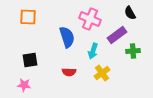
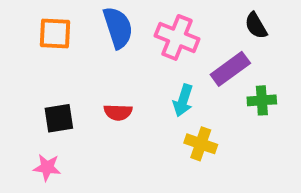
blue semicircle: (67, 37) -> (118, 28), moved
red semicircle: (69, 72) -> (118, 112), moved
yellow cross: (102, 73) -> (201, 144), turned -35

